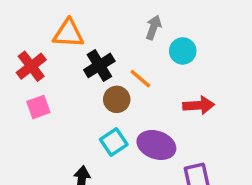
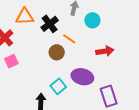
black cross: (99, 65) -> (50, 24), moved
cyan square: (114, 142) -> (58, 86), moved

